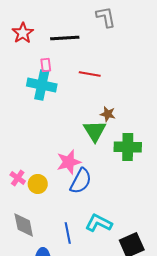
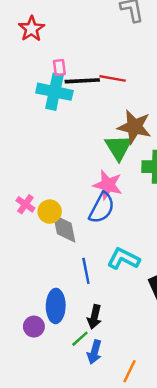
black line: (65, 38) -> (82, 81), moved
brown star: (108, 114) -> (134, 127), size x1.8
pink star: (69, 162) -> (108, 185), moved, turned 30
gray diamond: (24, 225) -> (64, 228), moved

